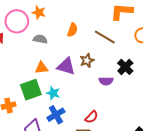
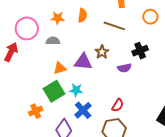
orange star: (39, 12) -> (58, 18), moved
orange semicircle: (72, 30) -> (82, 15), moved
black cross: (125, 67) -> (140, 51), turned 35

